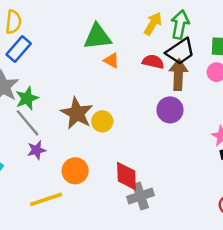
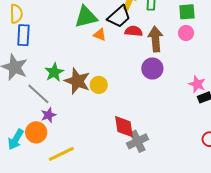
blue rectangle: (19, 49) -> (23, 35), turned -30
black trapezoid: (180, 51) -> (119, 17), moved
green star: (27, 98) -> (54, 72), moved
orange circle: (75, 171) -> (36, 132), moved

